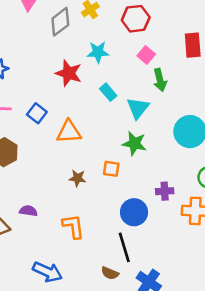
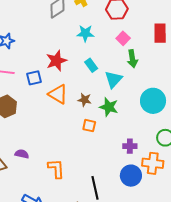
red star: (69, 73) -> (56, 61), moved, turned 30
blue square: (37, 113) -> (34, 78), turned 35
orange triangle: (69, 132) -> (58, 94), turned 30
brown star: (77, 178) -> (85, 100), moved
blue circle: (134, 212) -> (131, 176), moved

